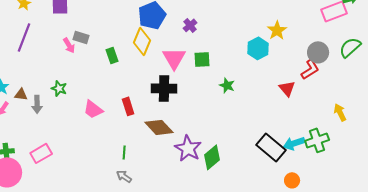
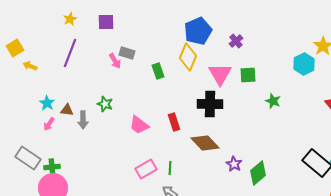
purple star: (188, 148) -> (234, 164), size x0.6
pink rectangle: (41, 153) -> (146, 169), moved

